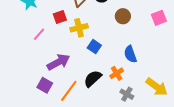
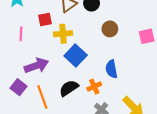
pink line: (39, 34) -> (21, 34), turned -48
blue square: (94, 47) -> (76, 55), size x1.5
orange line: (69, 91) -> (42, 97), turned -65

